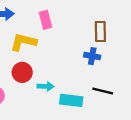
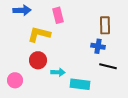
black line: (103, 91) -> (108, 66), moved

